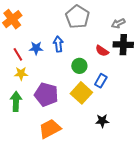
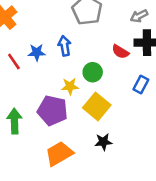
yellow star: (21, 74) -> (70, 86), moved
blue rectangle: (101, 81) -> (141, 84), moved
black star: (102, 121) -> (103, 142), moved

